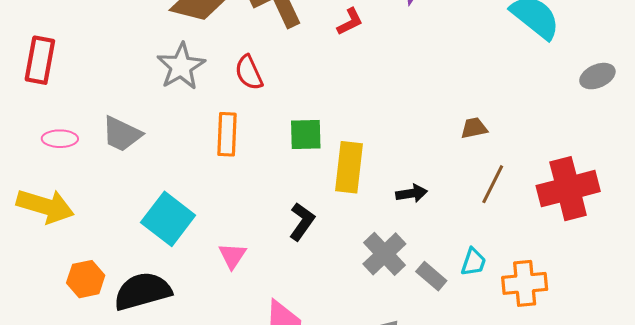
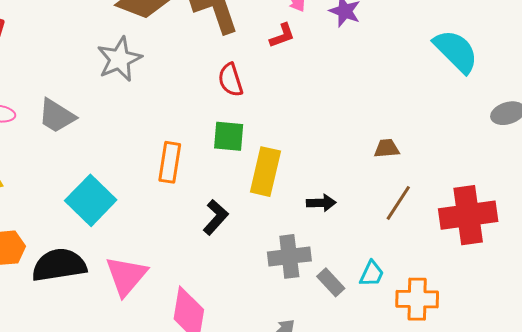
red semicircle: (249, 73) -> (231, 80), moved
orange rectangle: (227, 134) -> (170, 162), moved
gray cross: (384, 254) -> (289, 256), turned 30
pink triangle: (232, 256) -> (126, 276), moved, size x1.6

